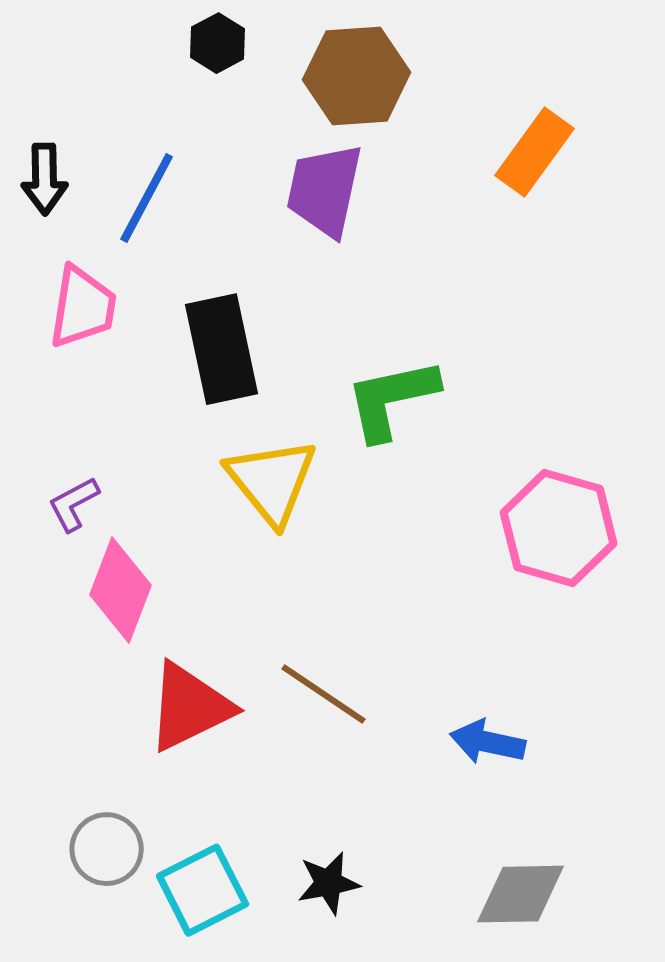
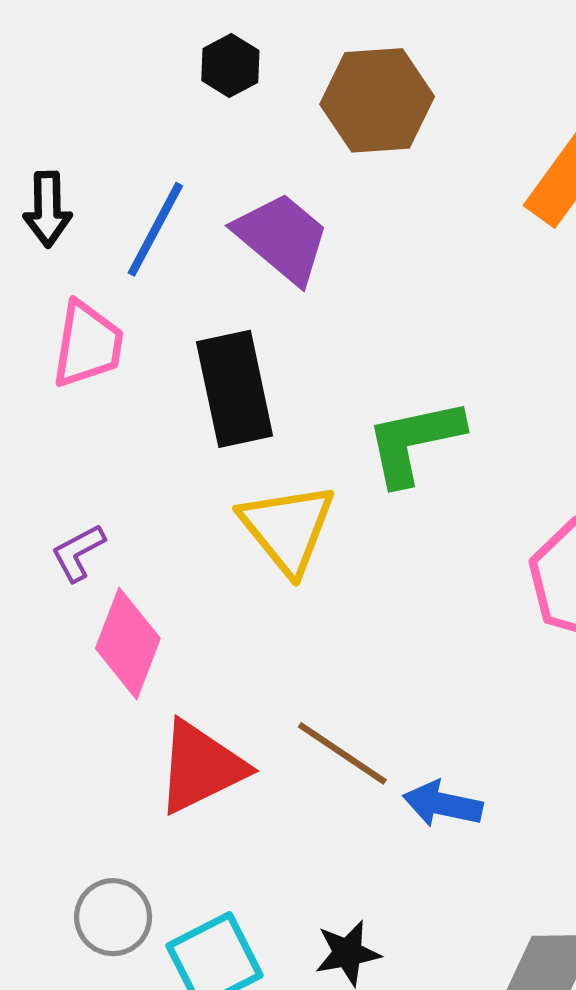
purple trapezoid: (325, 190) -> (282, 238), moved, turned 118
blue arrow: (488, 742) -> (443, 804), moved

